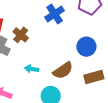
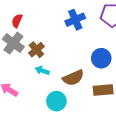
brown cross: (21, 35) -> (36, 50), moved

